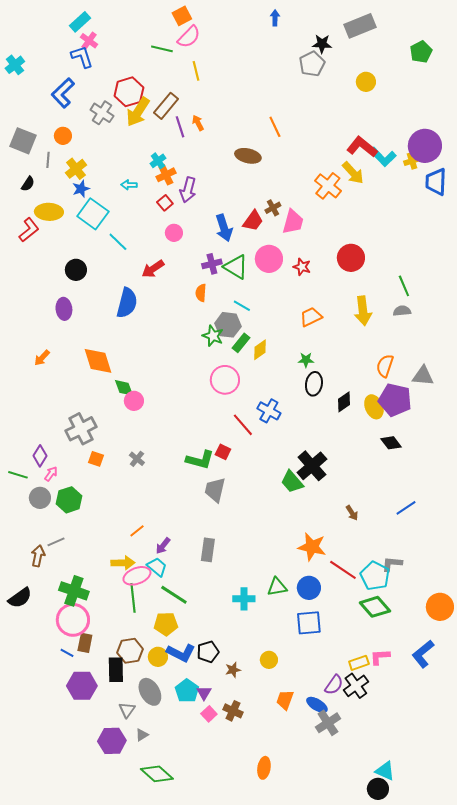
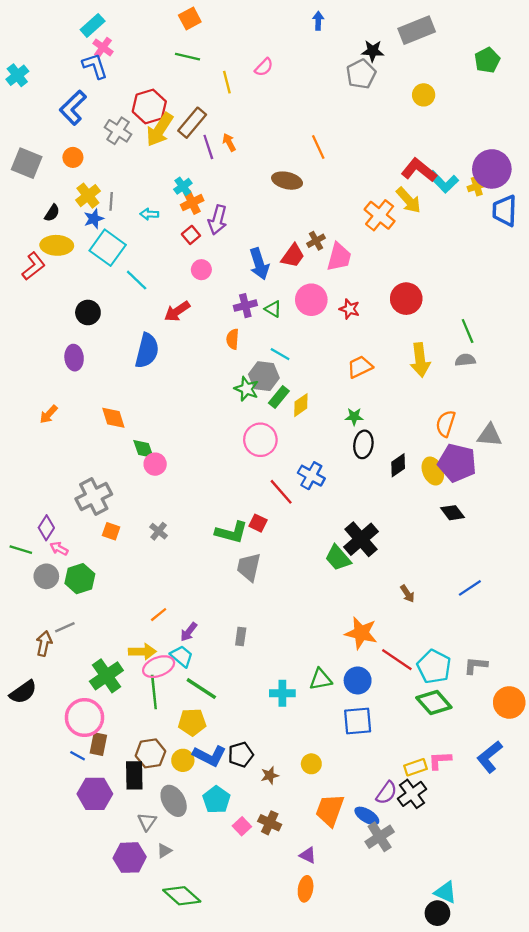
orange square: (182, 16) -> (190, 19), moved
pink semicircle: (189, 37) -> (264, 67), moved, size x0.7
gray line: (48, 160) -> (111, 201), moved
black semicircle: (28, 184) -> (52, 213), moved
green triangle: (236, 267) -> (273, 309), size x0.6
orange diamond: (98, 361) -> (113, 418), size x0.7
pink arrow: (51, 474) -> (59, 549), turned -98
gray rectangle: (208, 550) -> (241, 637), size x0.7
gray L-shape: (392, 564) -> (476, 665), moved
green cross: (74, 591) -> (106, 676), moved, turned 36
purple triangle: (204, 693) -> (308, 855), moved, turned -35
orange trapezoid: (285, 700) -> (330, 810), size x1.4

